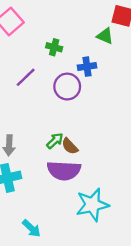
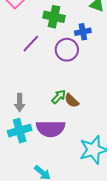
green cross: (54, 47) -> (54, 17), size x1.5
purple semicircle: (64, 170) -> (51, 129), moved

